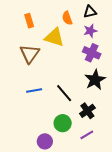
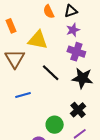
orange semicircle: (67, 18) -> (49, 12), moved
black star: (95, 80) -> (82, 78), turned -30
black line: (64, 93) -> (51, 73), moved

